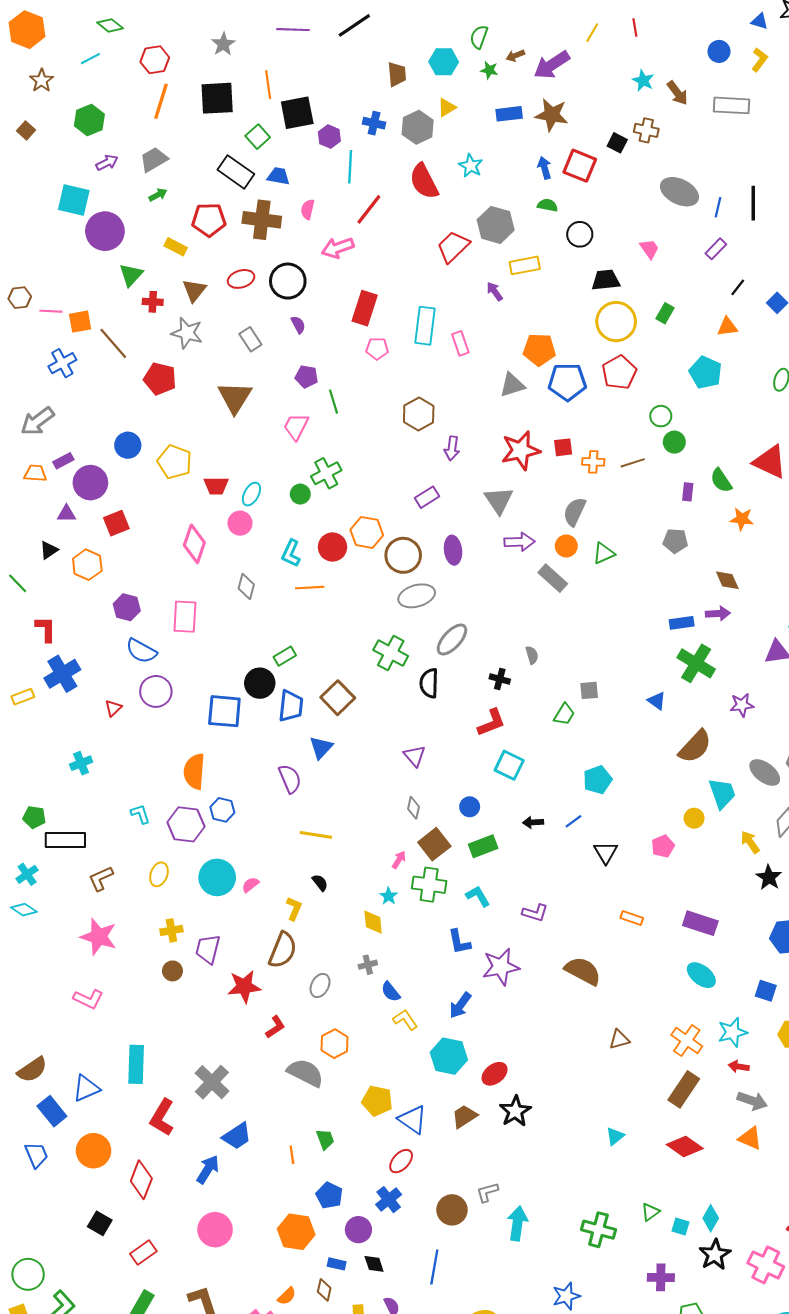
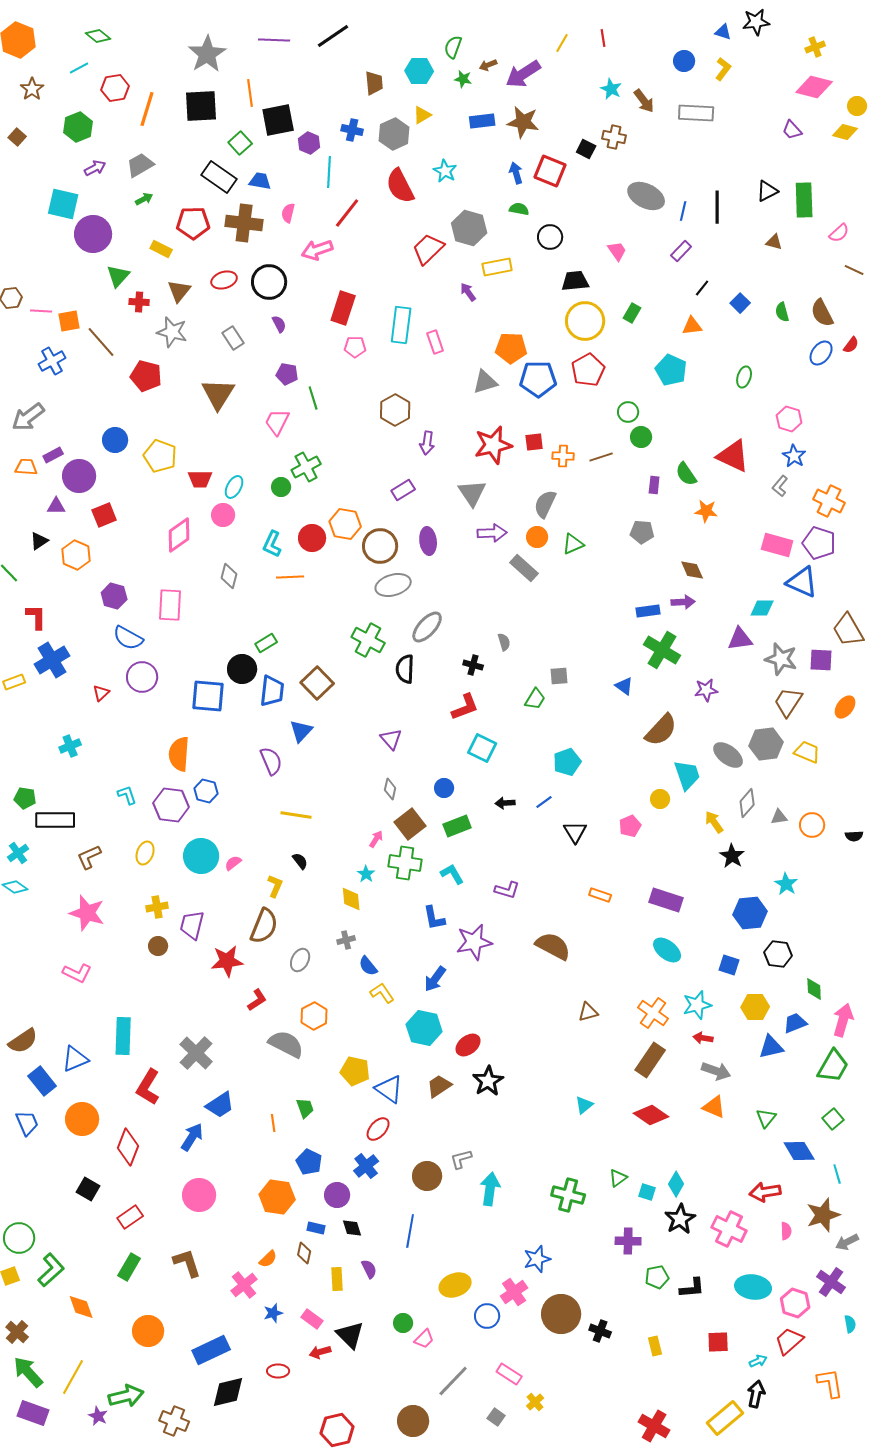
gray star: (223, 44) -> (207, 54), size x1.6
red hexagon: (155, 60) -> (115, 88), moved
pink diamond: (194, 544) -> (179, 535), turned 36

